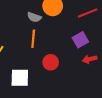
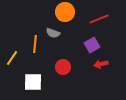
gray semicircle: (34, 17) -> (53, 33), moved
orange line: (33, 39) -> (35, 44), moved

